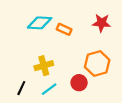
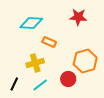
red star: (101, 23) -> (78, 17), moved
orange rectangle: (64, 29) -> (49, 42), moved

